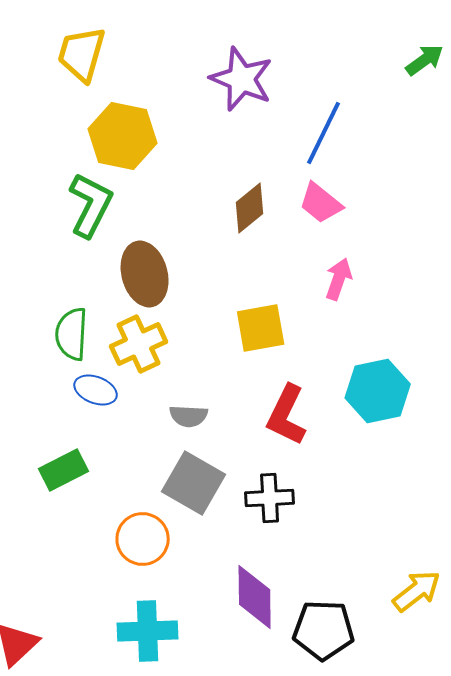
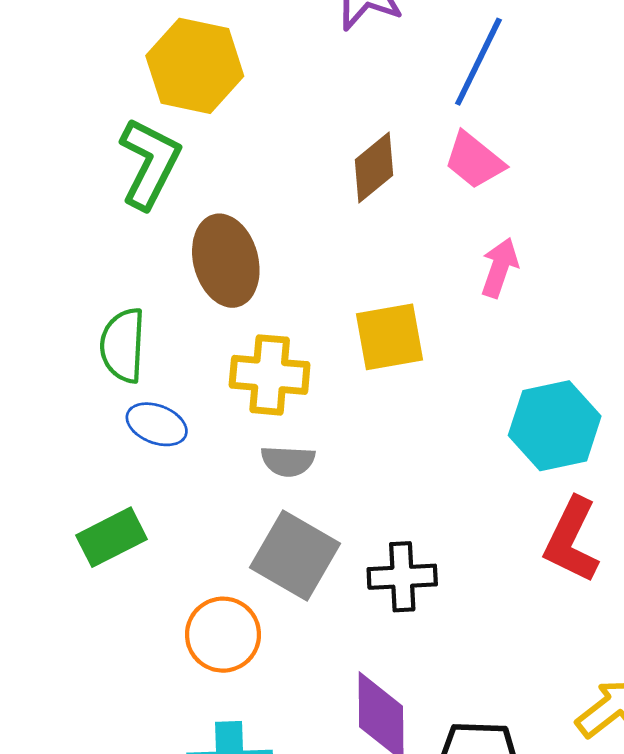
yellow cross: (139, 344) -> (270, 375), moved, turned 30
red L-shape: (287, 415) -> (572, 540), moved

